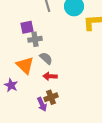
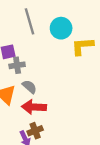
red arrow: (50, 76) -> (34, 107), size x1.5

